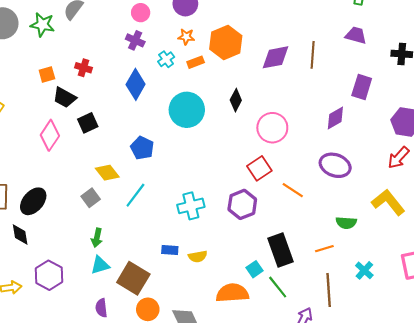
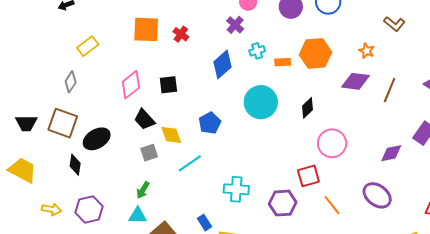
orange star: (186, 37) -> (367, 51), moved
orange square: (47, 74) -> (146, 29), size x1.8
black trapezoid: (64, 98) -> (144, 119), moved
blue rectangle: (170, 250) -> (204, 223), turned 35

